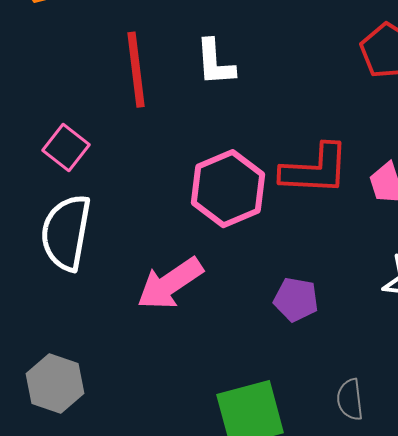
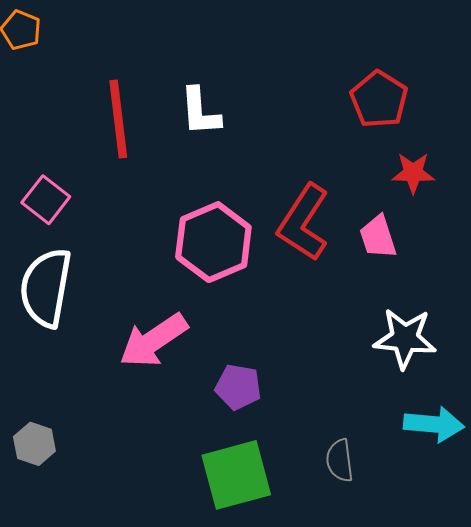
red L-shape: (315, 170) -> (303, 222), turned 120
purple pentagon: (296, 300) -> (238, 387), moved
gray hexagon: (55, 384) -> (34, 444), size x0.7

